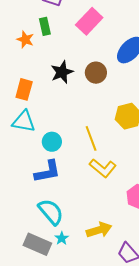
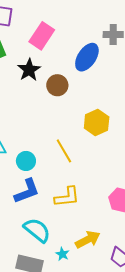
black star: (62, 72) -> (29, 70), moved
yellow L-shape: (103, 168) -> (67, 197), moved, turned -36
cyan star: (62, 238) -> (62, 254), moved

